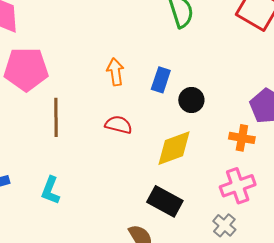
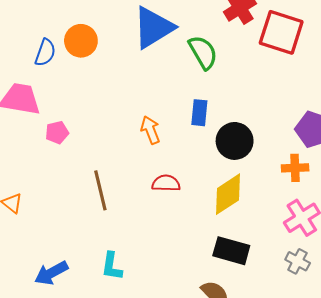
pink pentagon: (26, 69) -> (57, 132), moved, size x0.5
blue rectangle: (161, 80) -> (199, 113), moved
black circle: (191, 100) -> (235, 141), size x1.4

